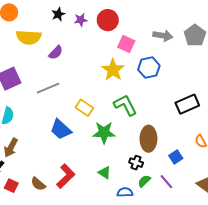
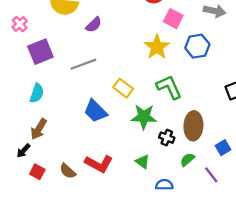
black cross: (136, 163) -> (167, 138), moved
red L-shape: (66, 176) -> (99, 164), turned 70
green semicircle: (144, 181) -> (187, 160), moved

